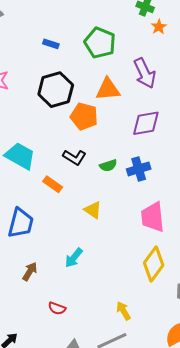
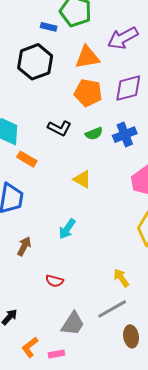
blue rectangle: (51, 44) -> (49, 27), moved
purple arrow: (145, 73) -> (123, 38), turned 92
orange pentagon: (84, 116) -> (88, 93), moved
orange rectangle: (53, 184) -> (27, 159), moved

